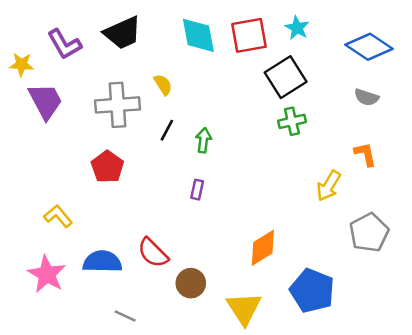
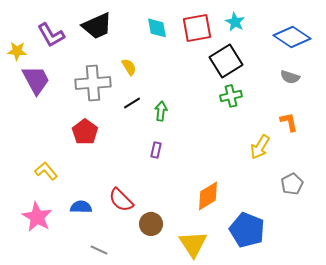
cyan diamond: (198, 35) -> (157, 28), size x0.7
black line: (167, 130) -> (132, 103), turned 30
gray pentagon: (369, 233) -> (292, 184), size x0.7
blue semicircle: (102, 262) -> (81, 207), size x0.7

